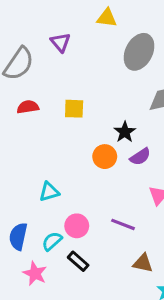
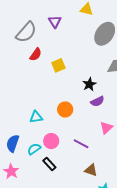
red semicircle: (28, 107) -> (36, 54), moved, turned 128
yellow square: (74, 109) -> (58, 65), turned -32
orange circle: (105, 157) -> (65, 109), moved
pink star: (35, 273) -> (11, 171), moved

